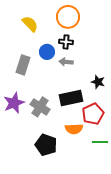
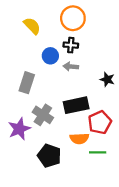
gray rectangle: (23, 65) -> (27, 83), moved
black star: (98, 82) -> (107, 79), moved
purple star: (14, 103) -> (19, 129), moved
green line: (100, 142) -> (98, 152), moved

